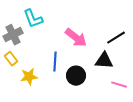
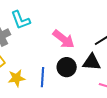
blue line: (55, 62) -> (43, 77), moved
black circle: (76, 76) -> (67, 67), moved

